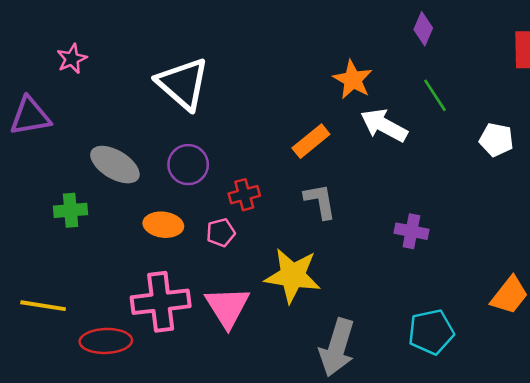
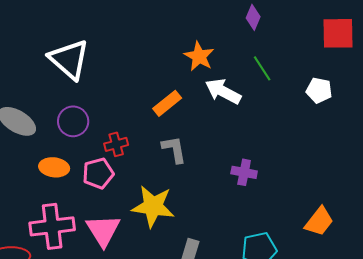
white pentagon: (496, 140) -> (319, 90), moved
pink pentagon: (221, 233) -> (98, 173), size x1.4

